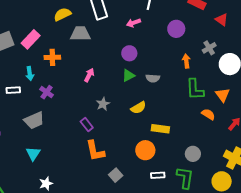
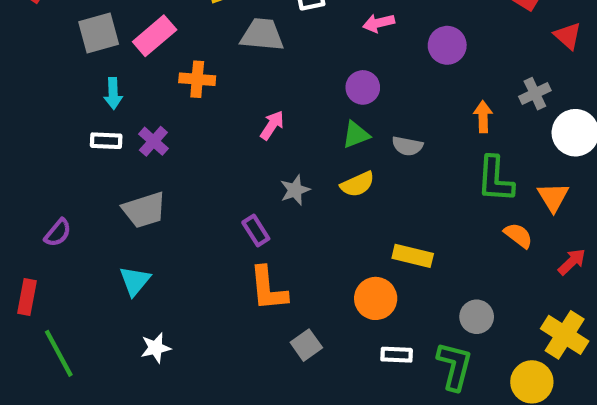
purple circle: (176, 29) -> (447, 45), moved
cyan arrow: (30, 74) -> (113, 93), moved
purple cross: (47, 92) -> (153, 141), moved
yellow semicircle: (138, 108) -> (357, 184), moved

